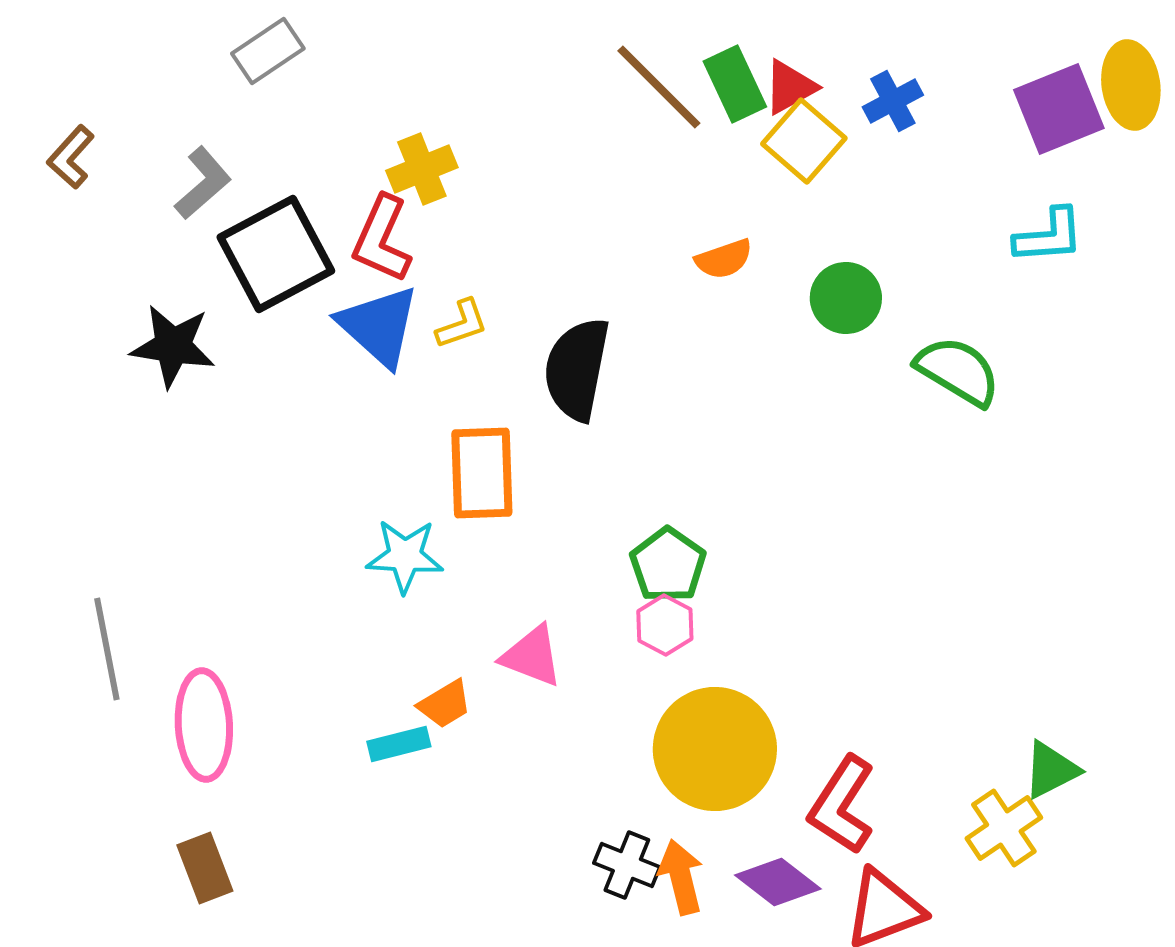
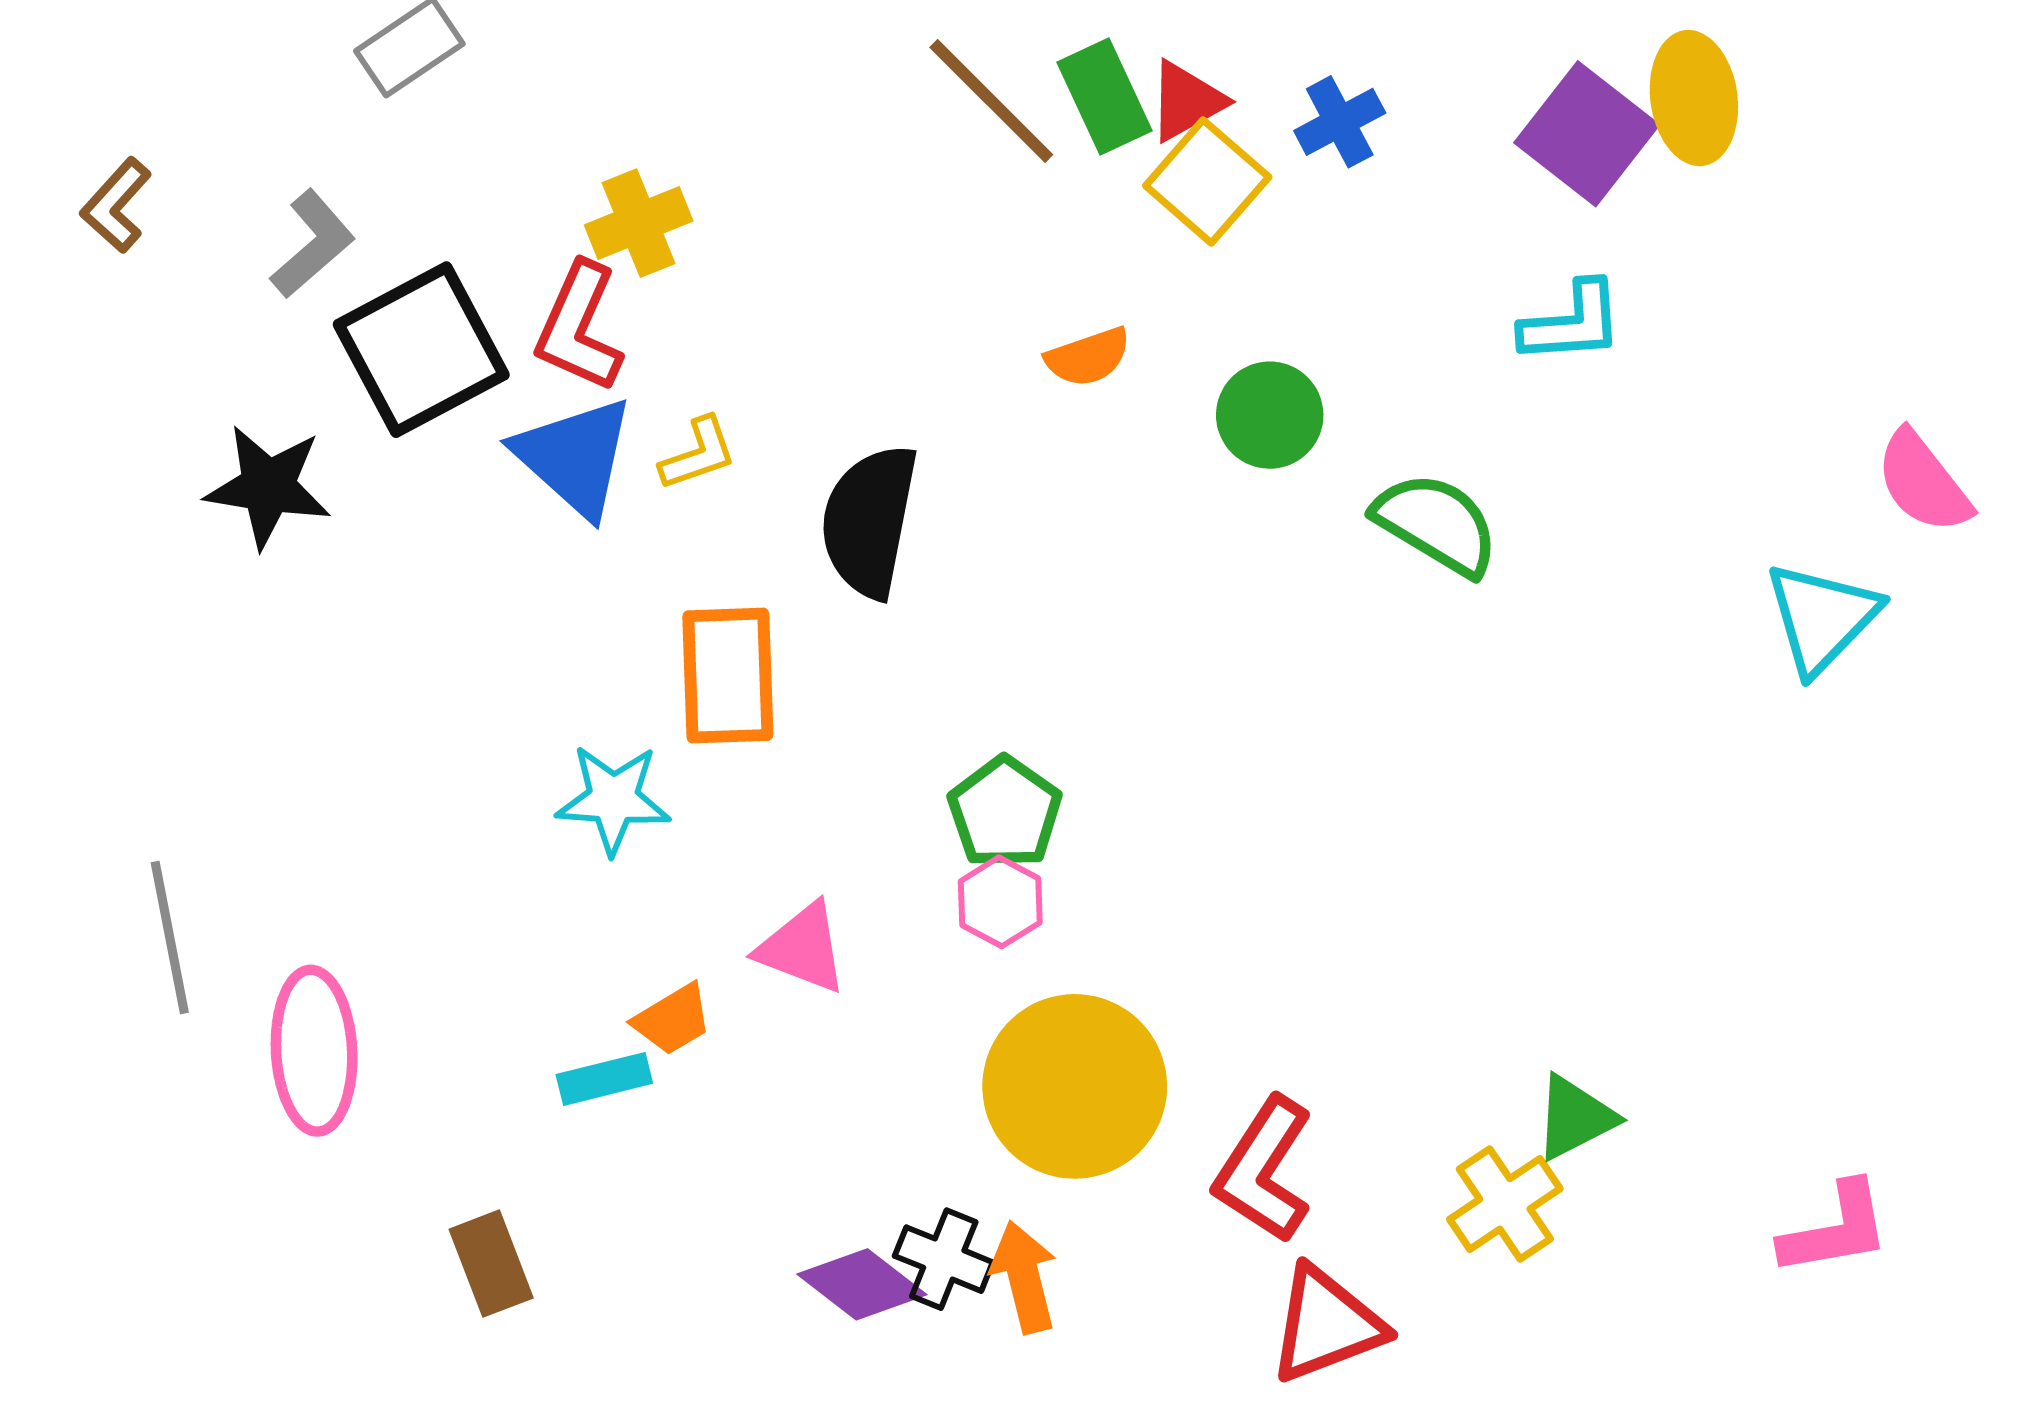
purple square: (1059, 109) -> (1587, 134), turned -30
brown rectangle: (205, 868) -> (491, 1264), moved
purple diamond: (778, 882) -> (862, 1284), moved

